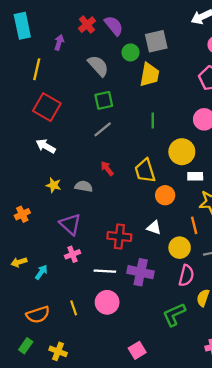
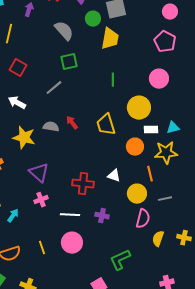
red square: (47, 107) -> (18, 68), size x0.7
gray line: (103, 129) -> (54, 88), moved
yellow star: (54, 185) -> (24, 138), size x1.6
gray semicircle: (84, 186) -> (51, 127), moved
orange circle: (165, 195) -> (135, 147), moved
purple cross: (141, 272) -> (102, 216), size x0.6
green L-shape: (174, 315) -> (120, 260), moved

